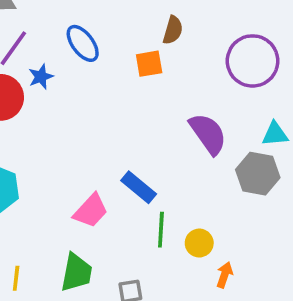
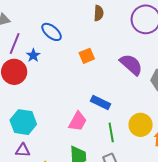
orange square: (149, 64) -> (87, 56), moved
green line: (161, 230) -> (111, 132), moved
yellow circle: (199, 243) -> (141, 125), size x1.5

